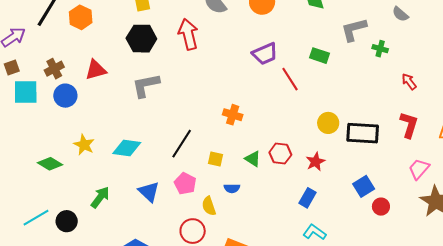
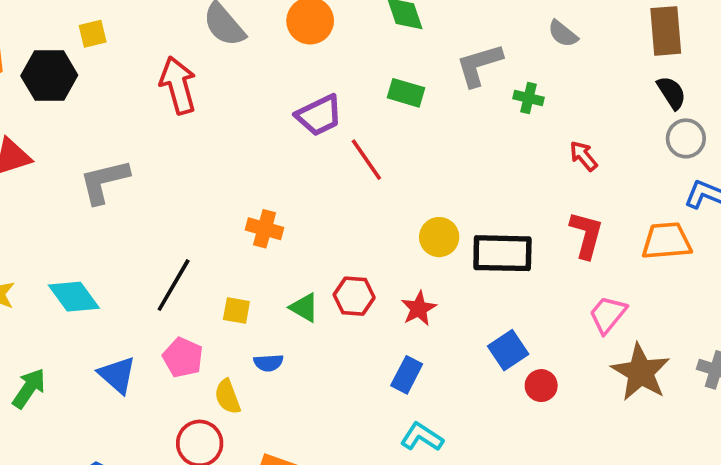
black hexagon: (141, 39) -> (49, 75), moved
green rectangle: (319, 56) -> (406, 93), moved
cyan diamond: (127, 148) -> (74, 297), turned 48

